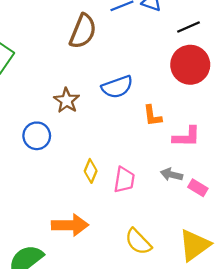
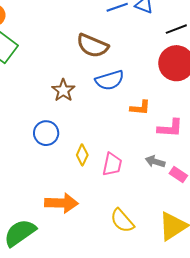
brown semicircle: (83, 31) -> (92, 46), moved, turned 88
orange L-shape: (152, 116) -> (140, 108), turned -80
blue circle: (37, 136) -> (46, 133), moved

